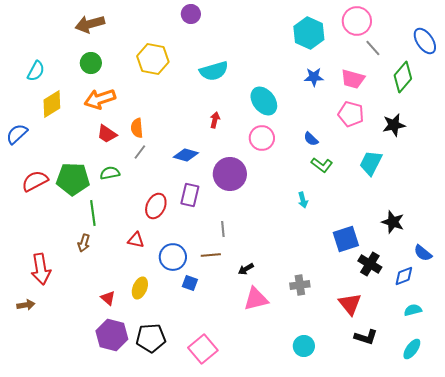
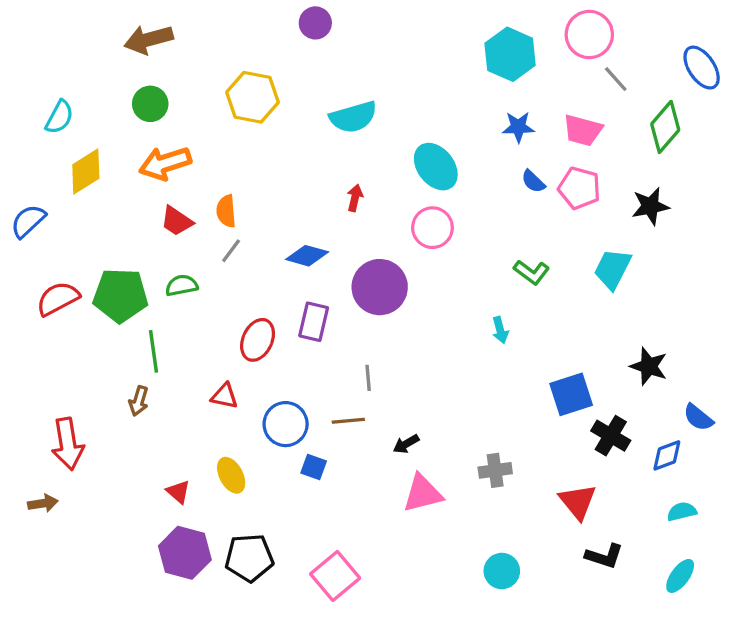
blue semicircle: (311, 139) -> (533, 181), moved
yellow ellipse: (140, 288) -> (231, 475), turned -50

